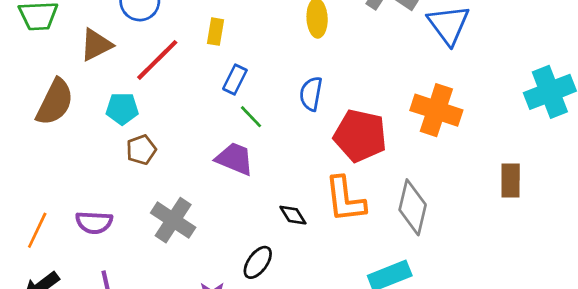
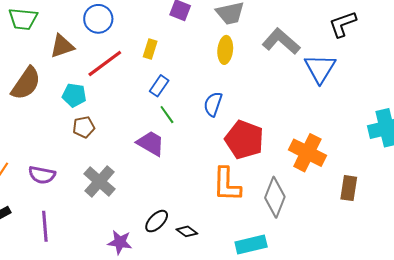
orange cross: (436, 110) -> (307, 153), moved
black diamond: (293, 215) -> (187, 231), moved, turned -30

